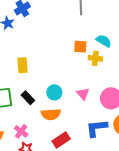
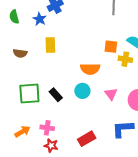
yellow rectangle: (23, 65) -> (50, 45), moved
orange semicircle: (51, 114) -> (90, 69), moved
pink cross: (21, 131) -> (47, 128), turned -32

